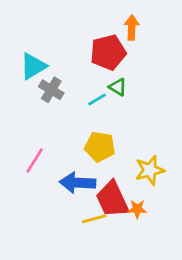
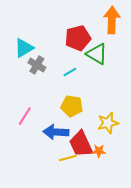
orange arrow: (132, 27) -> (112, 20), moved, size x1.5
green triangle: (118, 87) -> (97, 54), moved, size x1.6

